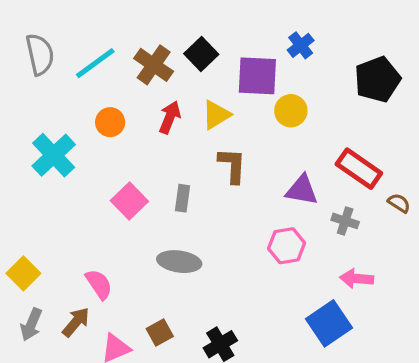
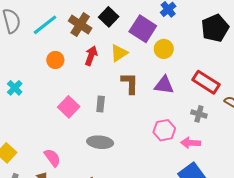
purple square: (257, 76) -> (143, 29), turned 32
cyan cross: (54, 155) -> (15, 88), moved, size x0.6
purple triangle: (302, 190) -> (164, 85), moved
pink arrow: (357, 279) -> (191, 143), moved

